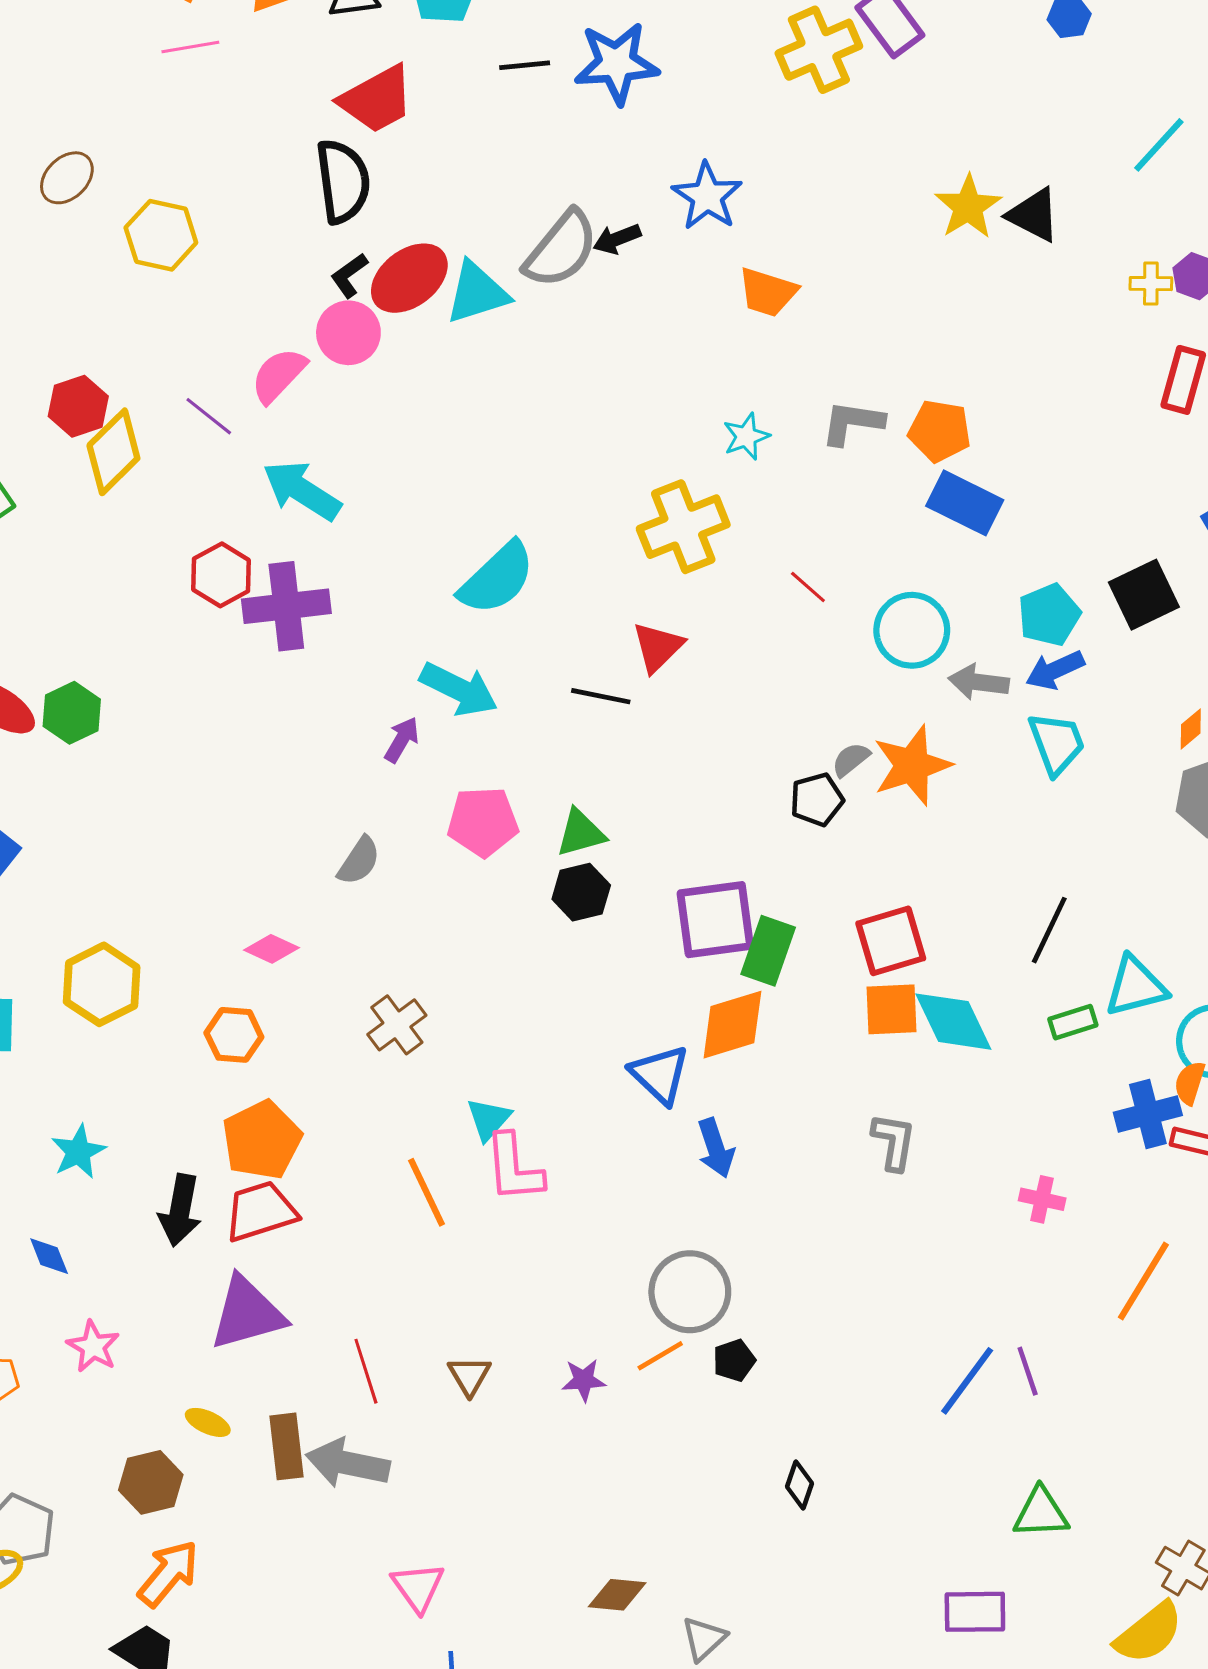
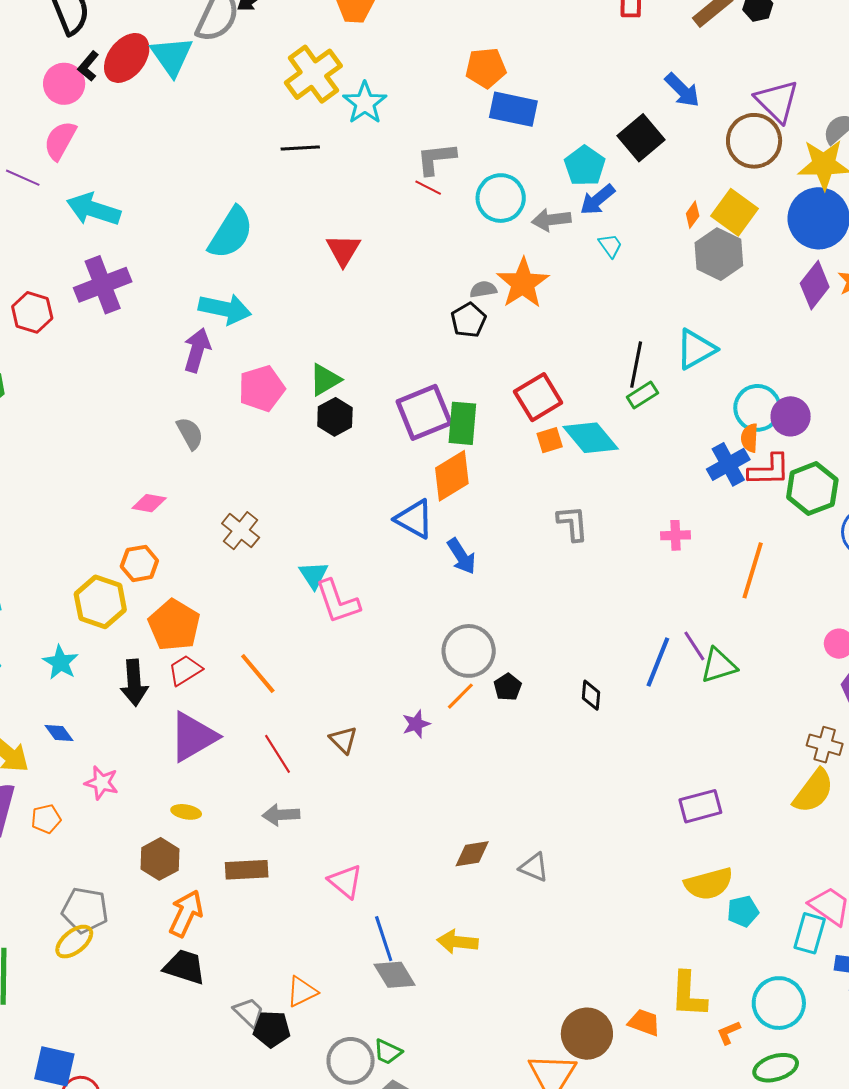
cyan triangle: (477, 293) -> (172, 56), turned -33
pink circle: (348, 333) -> (64, 84), moved
gray L-shape: (852, 423) -> (436, 159), moved
cyan star: (746, 437) -> (365, 103), size x1.4
yellow cross: (683, 527) -> (313, 74), moved
red hexagon: (221, 575) -> (32, 312), moved
black line: (601, 696) -> (300, 148), moved
purple arrow: (402, 740) -> (197, 350), size x1.4
cyan trapezoid: (1057, 743) -> (610, 246), size x0.6
gray semicircle: (851, 759) -> (483, 289), turned 44
gray semicircle: (359, 861) -> (190, 433), turned -48
yellow hexagon: (102, 984) -> (100, 602), moved
cyan triangle: (1136, 986) -> (696, 349), moved
orange square: (892, 1009) -> (550, 440), size x0.7
green rectangle: (1073, 1022) -> (642, 395), moved
orange line: (427, 1192) -> (258, 674), moved
red trapezoid: (261, 1211) -> (185, 670), size x0.7
brown rectangle: (286, 1446) -> (247, 870), moved, turned -72
gray arrow: (348, 1463) -> (281, 815), size x0.7
black diamond: (800, 1485) -> (591, 695), moved
green triangle: (1041, 1513) -> (719, 665), moved
gray triangle: (704, 1639) -> (534, 867), turned -40

